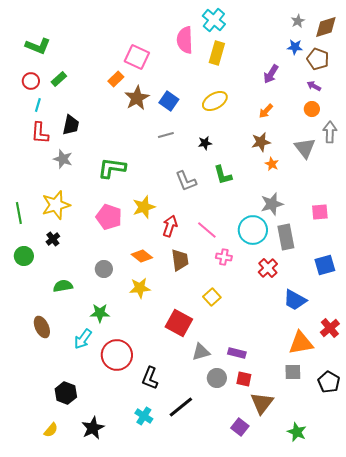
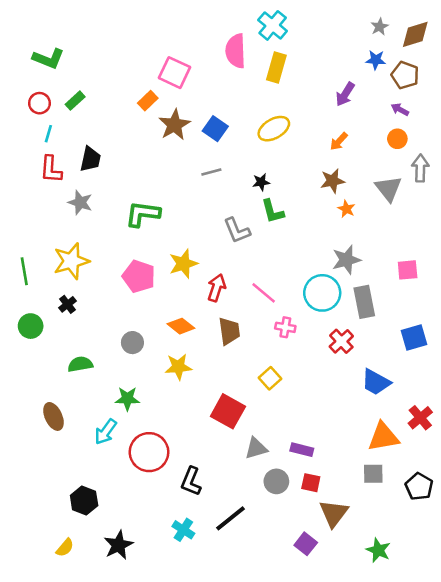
green L-shape: (223, 175) -> (273, 211), moved

